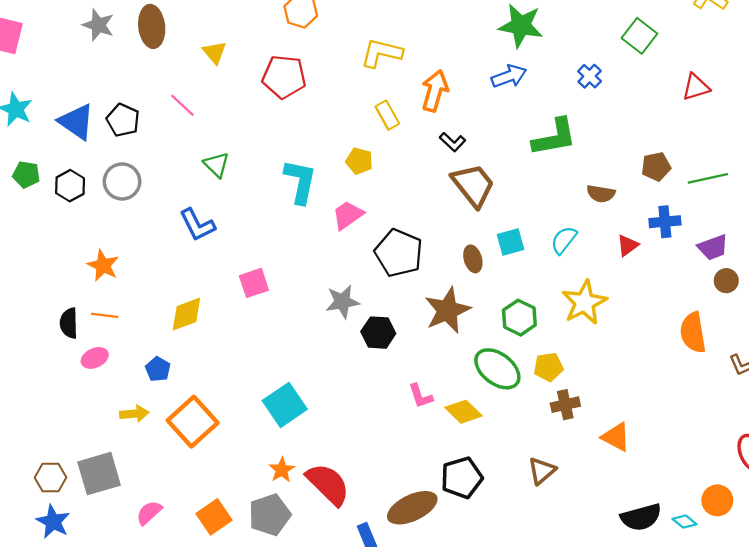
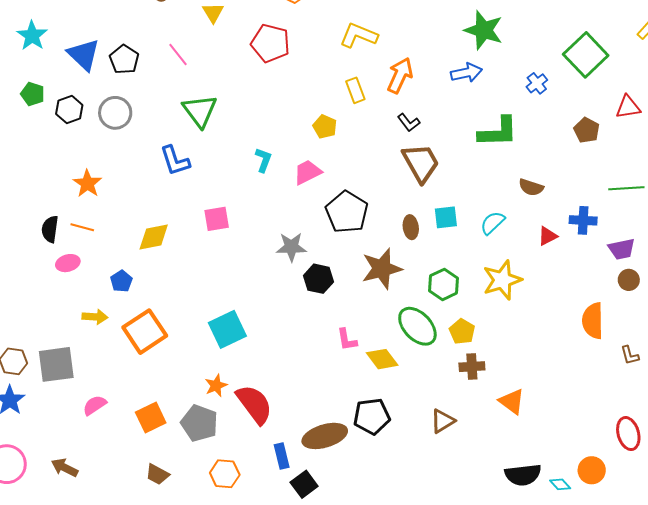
green square: (639, 36) -> (586, 55), size x1.4
green triangle: (216, 165) -> (200, 111), size x1.5
brown pentagon: (656, 167) -> (587, 130), moved, turned 30
cyan L-shape: (300, 181) -> (263, 160), moved, size x0.6
yellow pentagon: (548, 367) -> (462, 331), turned 30
gray pentagon: (270, 515) -> (199, 423), turned 30

